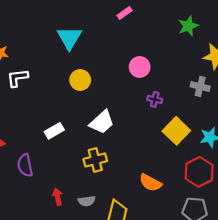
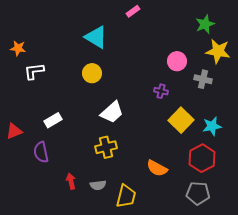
green star: (188, 26) -> (205, 24), moved
cyan triangle: (69, 38) -> (96, 37), moved, turned -30
pink circle: (140, 67) -> (177, 61), moved
white rectangle: (54, 131) -> (53, 120), moved

